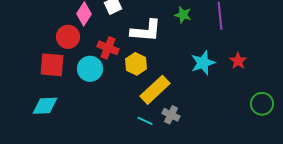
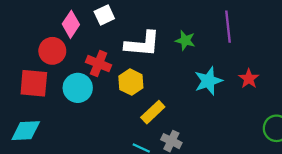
green star: (183, 15) -> (185, 40), moved
yellow rectangle: (155, 90) -> (153, 112), size x0.7

